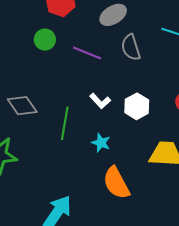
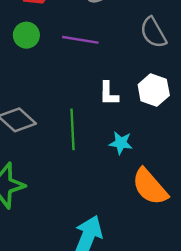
gray semicircle: (131, 47) -> (153, 33), moved
white L-shape: (100, 101) -> (109, 93), turned 55

